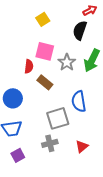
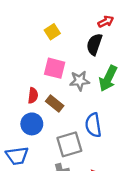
gray star: (67, 62) -> (80, 81), turned 30
red semicircle: (29, 66) -> (33, 96), moved
blue circle: (13, 98) -> (32, 124), moved

